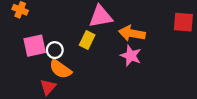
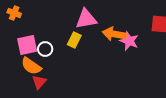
pink star: (131, 56) -> (129, 41), moved
orange semicircle: (60, 69) -> (31, 66), moved

